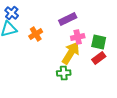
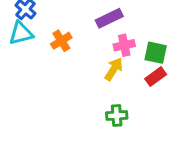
yellow arrow: (71, 53) -> (114, 69), size x0.7
green cross: (64, 73) -> (117, 116), moved

